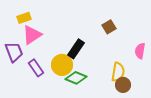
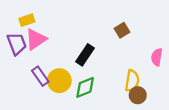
purple trapezoid: (14, 52) -> (17, 44), moved
yellow circle: (62, 65) -> (59, 81), moved
green diamond: (76, 78) -> (85, 87), turned -45

